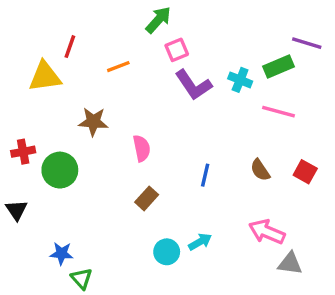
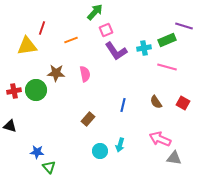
cyan cross: (240, 80) -> (144, 48), turned -32
pink semicircle: (142, 148) -> (85, 74), moved
green circle: (60, 170) -> (36, 90), moved
black triangle: (16, 210) -> (10, 126), turned -40
cyan arrow: (200, 242) -> (120, 145), turned 136

